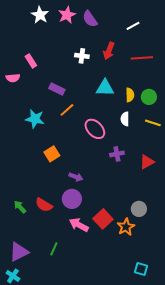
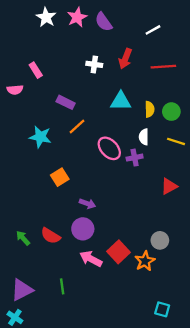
purple cross: (117, 154) -> (135, 158), moved
green line: (54, 249) -> (62, 286), turned -32

